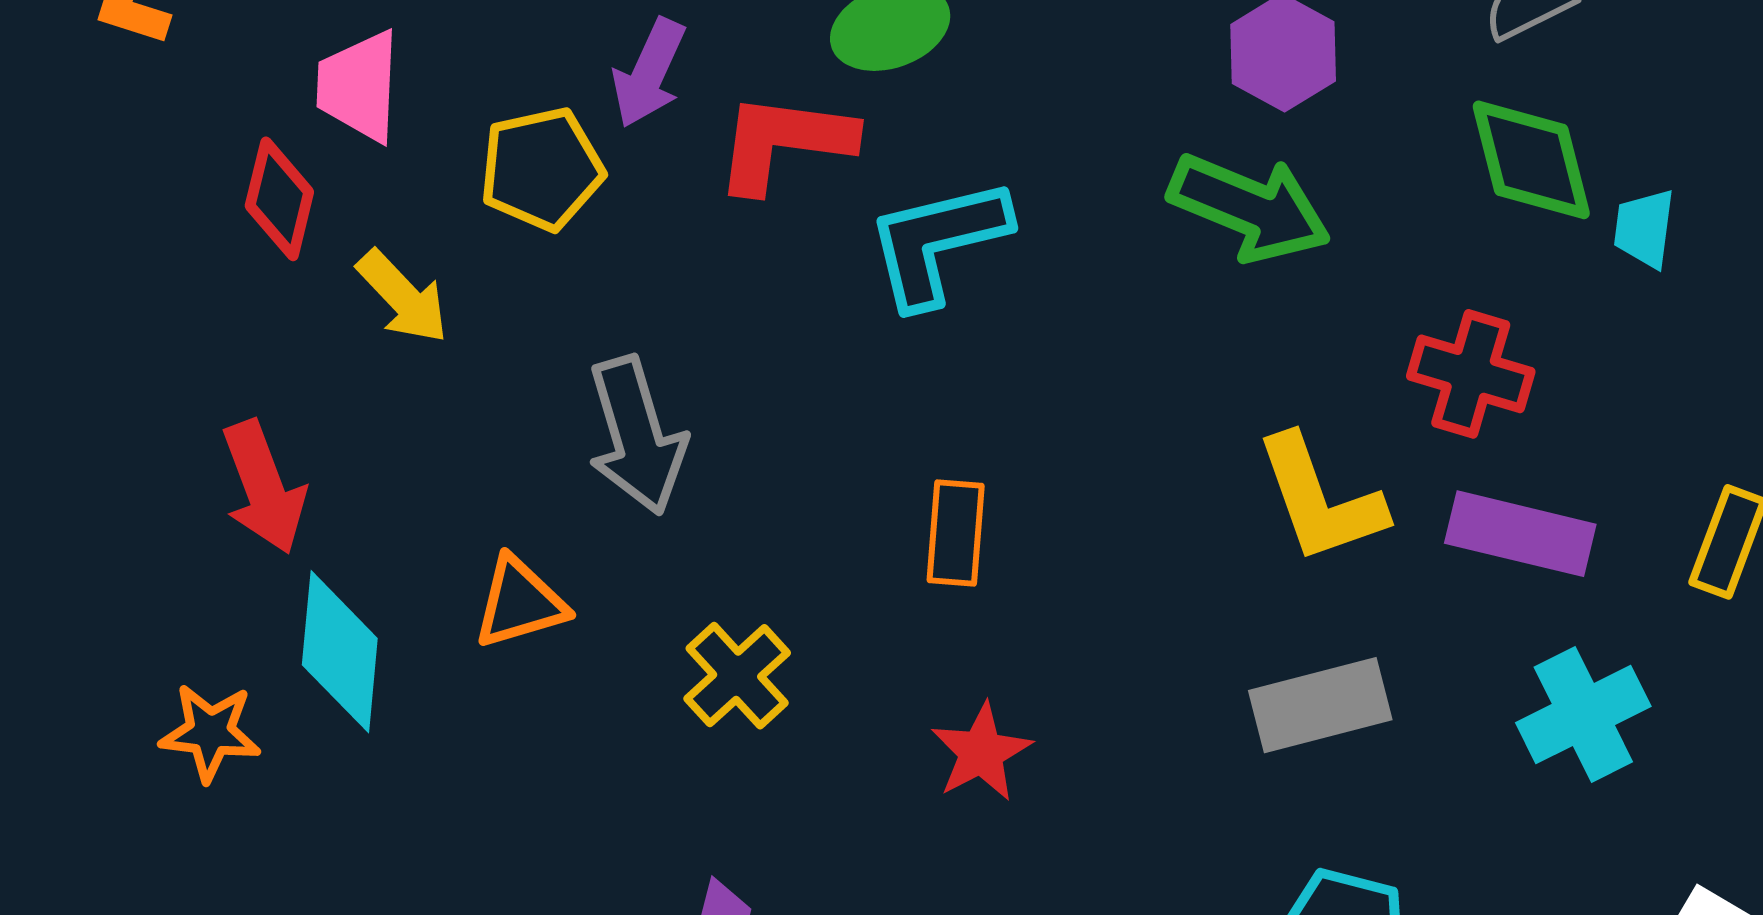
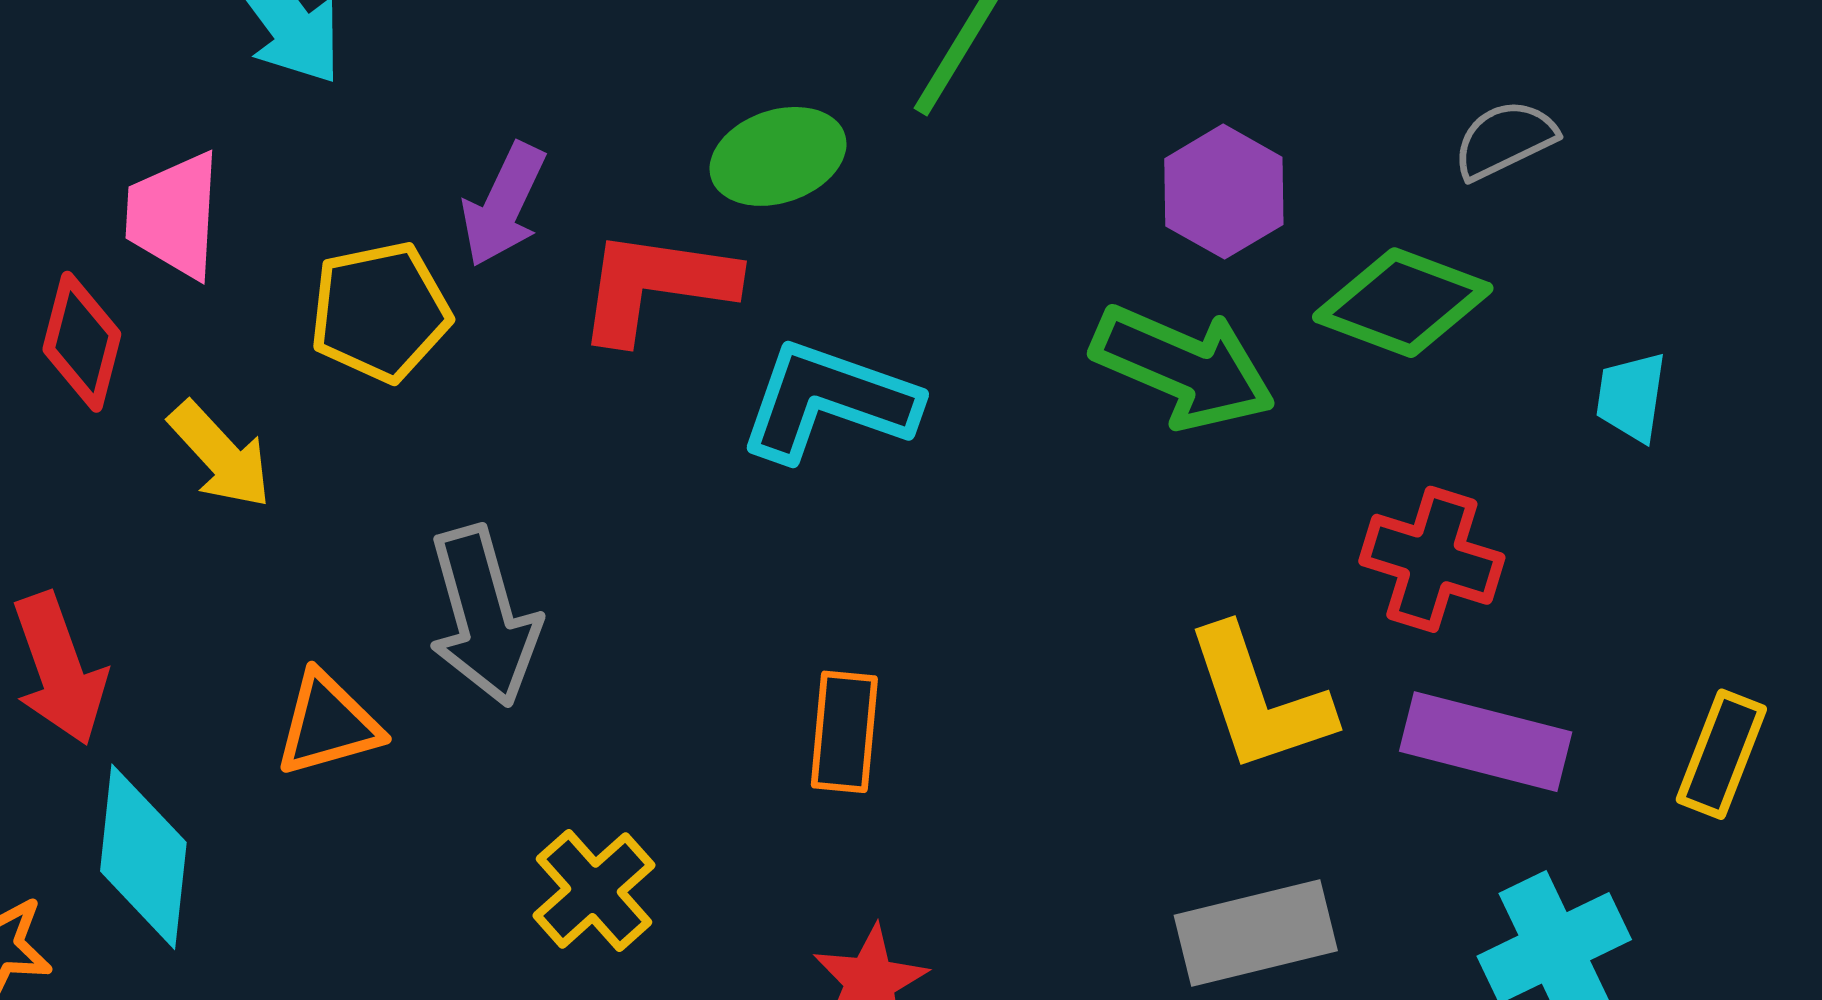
green diamond: (1531, 160) -> (1403, 303), moved, turned -56
cyan L-shape: (937, 242) -> (828, 401), turned 32
orange triangle: (520, 603) -> (328, 724), moved

